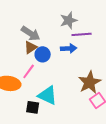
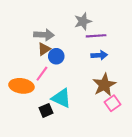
gray arrow: (31, 33) -> (44, 35), turned -30
blue arrow: (69, 48) -> (99, 55), moved
black square: (33, 107) -> (46, 110), turned -32

